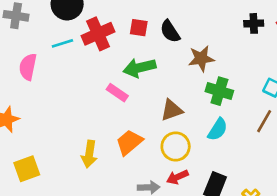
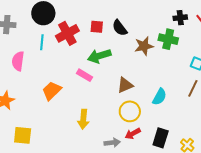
cyan line: (62, 43) -> (42, 42), turned -63
green cross: (219, 91) -> (168, 39), moved
orange trapezoid: (129, 142) -> (52, 91), moved
yellow arrow: (89, 154) -> (83, 119), moved
yellow square: (27, 169) -> (23, 135), turned 30

